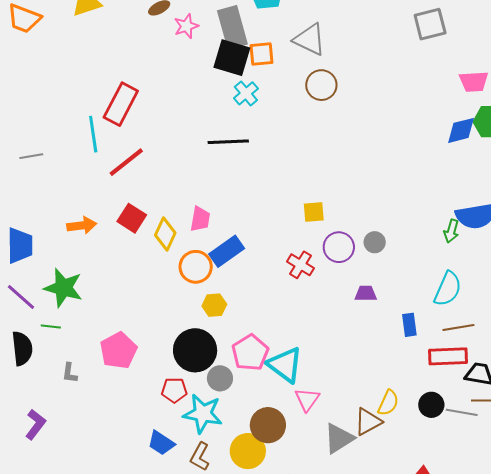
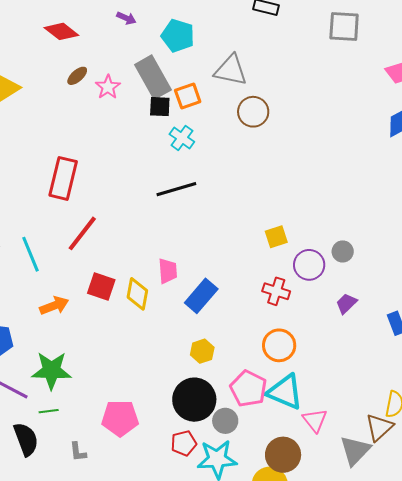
gray square: (430, 24) -> (344, 26), turned 32
black square: (232, 58) -> (160, 107), size x0.6
cyan line: (93, 134) -> (30, 254), moved
orange circle: (196, 267) -> (279, 345), moved
purple trapezoid: (366, 294) -> (346, 303), turned -30
pink pentagon: (119, 350) -> (120, 418), turned -30

